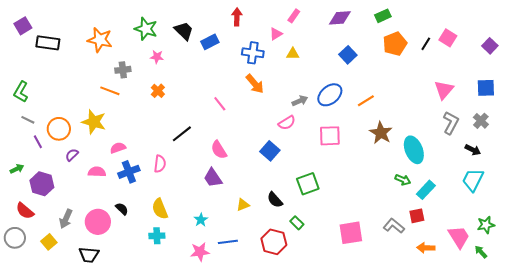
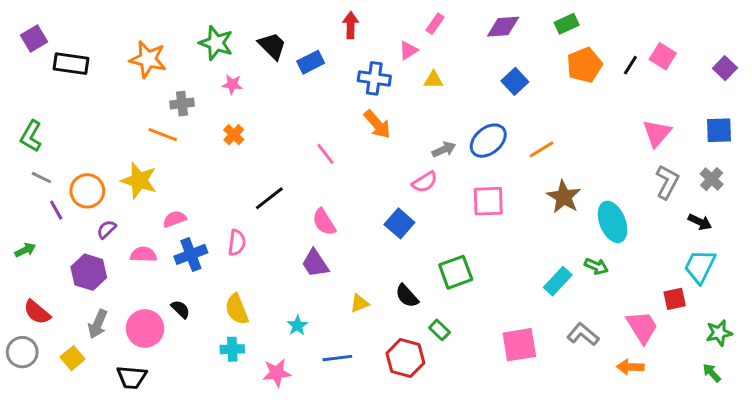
purple hexagon: (42, 184) -> (89, 272), moved
cyan rectangle: (426, 190) -> (558, 281), moved
red square: (417, 216) -> (675, 299), moved
pink trapezoid: (459, 237) -> (642, 327), moved
pink star: (200, 252) -> (277, 373), moved

